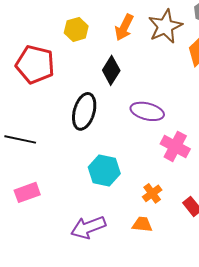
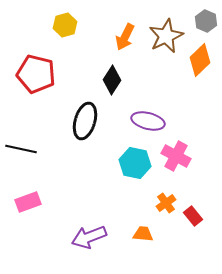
yellow hexagon: (76, 29) -> (65, 25), moved
cyan hexagon: (104, 170) -> (135, 163), moved
orange cross: (152, 193) -> (166, 203), moved

